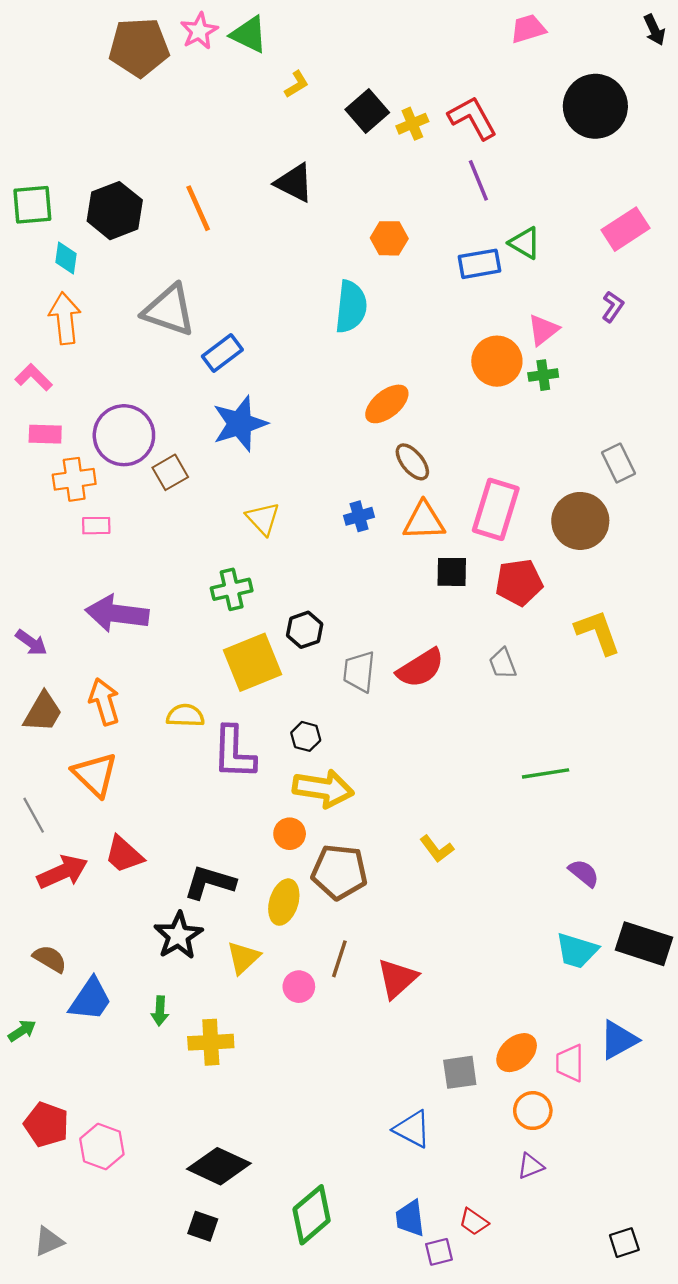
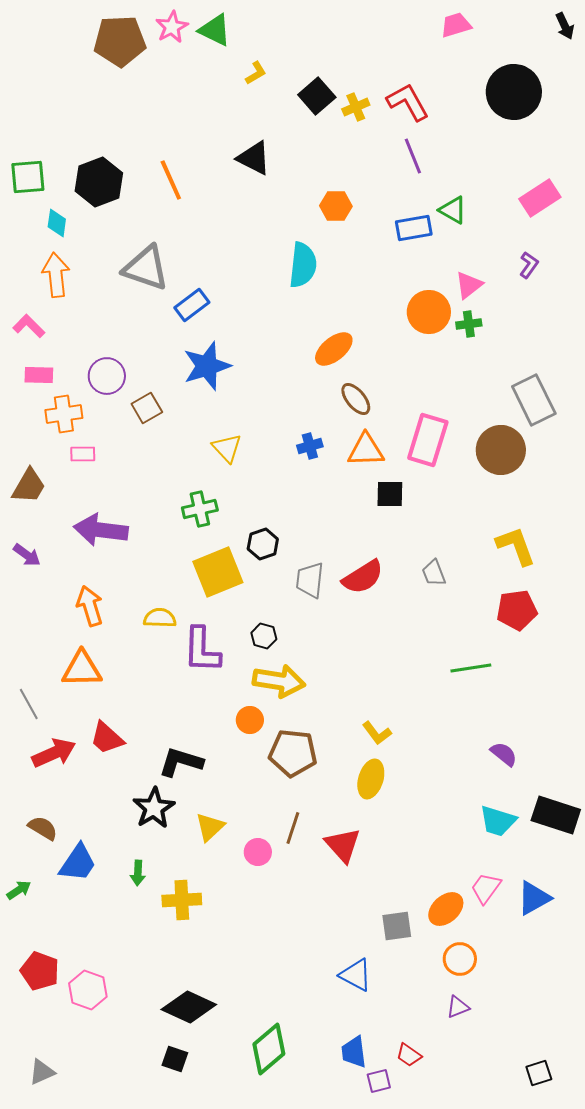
purple circle: (124, 435) -> (107, 376), size x0.7
gray rectangle: (619, 463) -> (534, 400), size x1.5
red pentagon: (519, 582) -> (517, 610), moved
brown trapezoid: (43, 712) -> (29, 486), moved
orange triangle: (95, 775) -> (82, 669), turned -45
yellow ellipse: (284, 902) -> (371, 779), moved
red triangle: (397, 978) -> (343, 845), turned -30
pink trapezoid: (570, 1063) -> (486, 888), moved, turned 36

